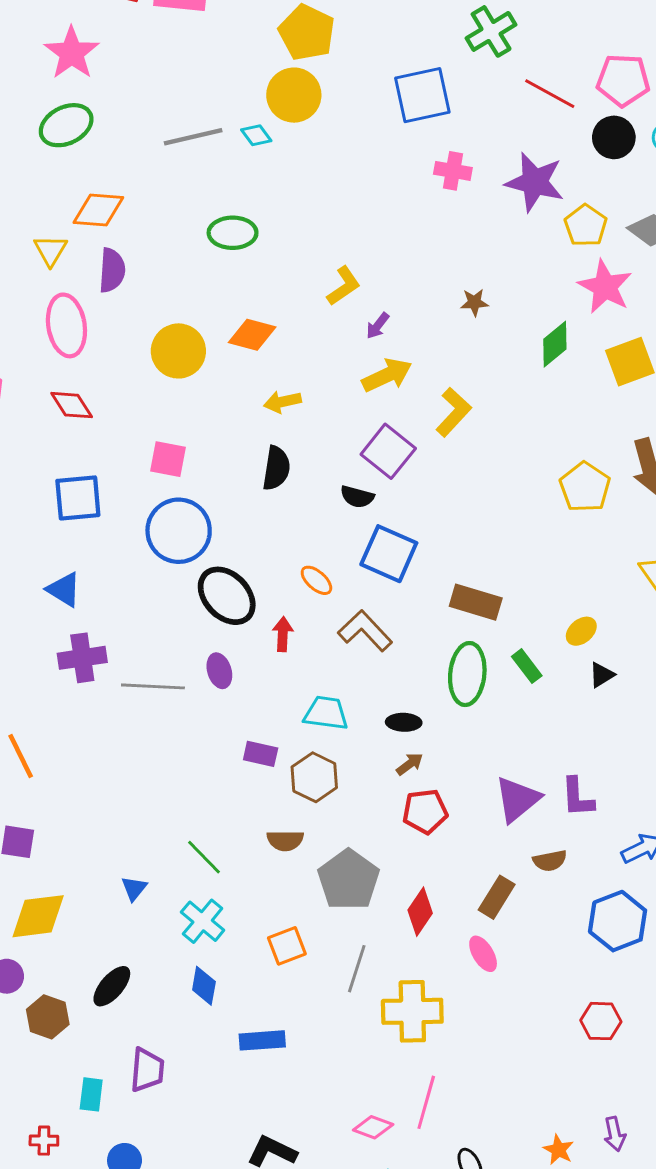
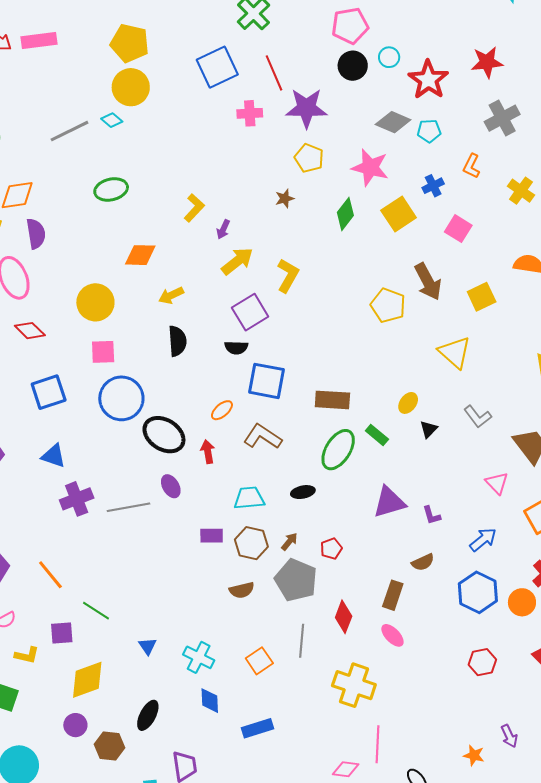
red line: (550, 94) -> (274, 73), moved, turned 51
yellow pentagon: (586, 226) -> (309, 158), moved
yellow circle: (178, 351) -> (95, 302), moved
purple square: (388, 451) -> (250, 312), turned 33
orange ellipse: (316, 580) -> (222, 410), turned -70
green ellipse: (467, 674) -> (338, 450), turned 39
brown arrow: (410, 764) -> (289, 542), moved
purple L-shape: (578, 797) -> (432, 515), size x0.7
purple triangle: (517, 799) -> (389, 502), moved, turned 36
red pentagon: (425, 811) -> (331, 549), size x0.7
green line: (204, 857) -> (96, 611), moved
gray pentagon: (349, 880) -> (296, 580), moved
gray line: (357, 969) -> (302, 641), moved
yellow cross: (412, 1011) -> (354, 685), turned 33

